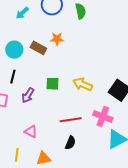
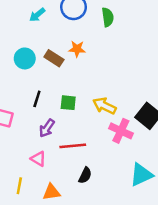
black line: (13, 77) -> (37, 99), moved
purple arrow: (28, 95) -> (47, 128), moved
pink cross: (103, 116) -> (121, 131), moved
red line: (71, 120) -> (73, 146), moved

